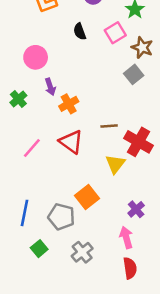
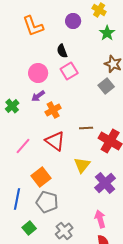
pink square: (115, 33) -> (69, 71), moved
pink circle: (36, 57) -> (38, 73), moved
purple arrow: (50, 87) -> (38, 96), turned 72
yellow triangle: (115, 164) -> (82, 165), moved
orange square: (87, 197) -> (41, 177), moved
purple cross: (136, 209) -> (105, 183), moved, size x1.5

